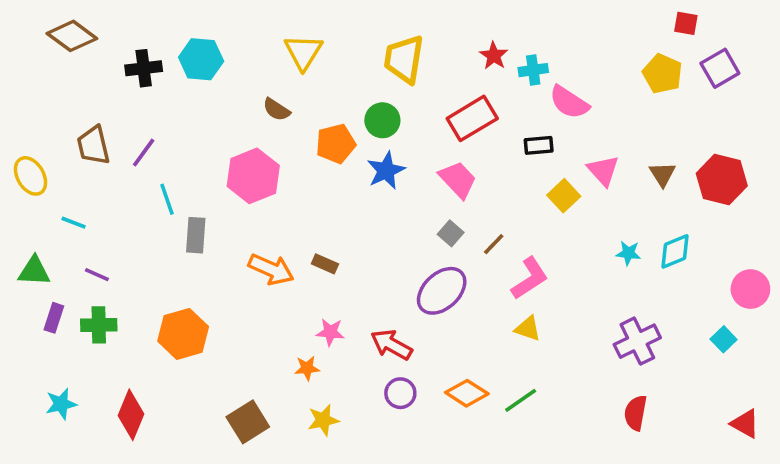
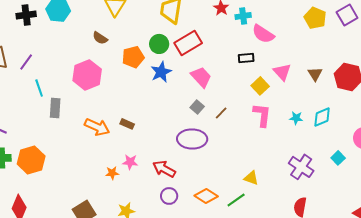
red rectangle: (472, 118) -> (188, 43), moved
pink L-shape: (530, 278) -> (262, 115), moved, turned -50
purple ellipse: (442, 291) -> (192, 139), turned 44
yellow triangle: (528, 329) -> (251, 178), moved
orange hexagon: (183, 334) -> (31, 160), moved
cyan square: (724, 339) -> (338, 158), moved
purple cross: (637, 341) -> (301, 167), turned -30
orange star: (307, 368) -> (112, 173), moved

